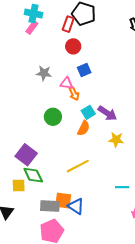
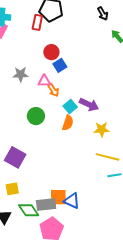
red circle: (73, 46) -> (51, 52), moved
yellow line: (78, 166) -> (107, 157), moved, turned 50
green diamond: (33, 175) -> (29, 210), moved

